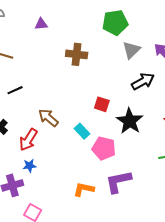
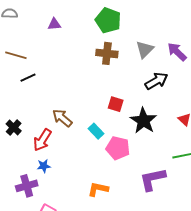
green pentagon: (115, 23) -> (108, 20), moved, turned 30
brown cross: (77, 54) -> (107, 53), moved
black line: (15, 90) -> (28, 78), moved
purple L-shape: (118, 182) -> (153, 179), moved

